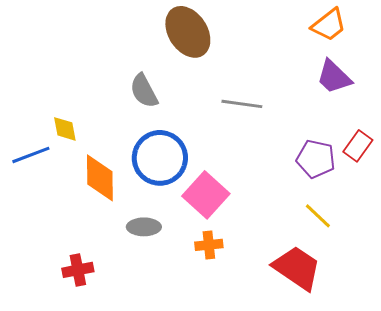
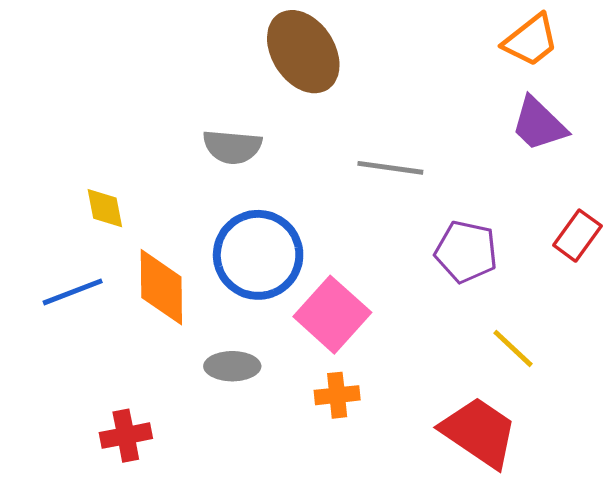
gray semicircle: (144, 91) -> (232, 147), turned -57
blue line: (31, 155) -> (73, 292), moved
purple pentagon: (316, 159) -> (466, 252), moved

